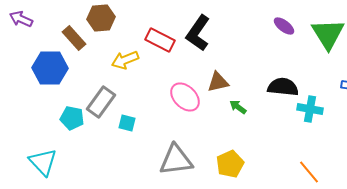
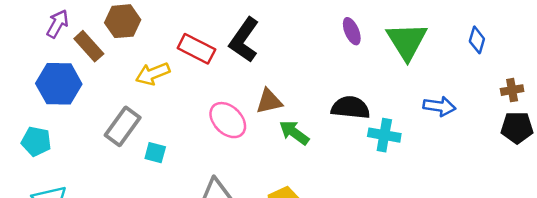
purple arrow: (21, 19) -> (58, 24), moved, turned 95
purple ellipse: (284, 26) -> (352, 31), turned 30
green arrow: (238, 107) -> (294, 133), size x1.4
cyan pentagon: (72, 118) -> (36, 141), moved

